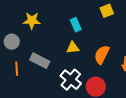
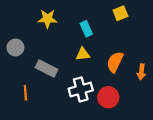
yellow star: (32, 21) -> (48, 19), moved
orange line: (17, 69) -> (25, 93), moved
white cross: (71, 80) -> (81, 89), turned 35

